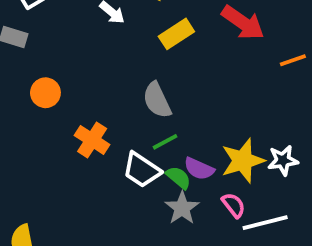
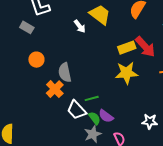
yellow rectangle: (176, 34) -> (127, 48), moved
gray semicircle: (157, 100) -> (65, 72), moved
yellow star: (243, 161) -> (127, 73), moved

